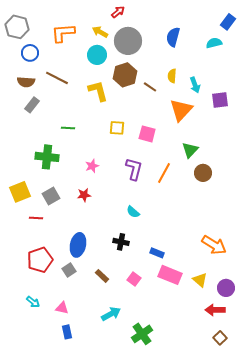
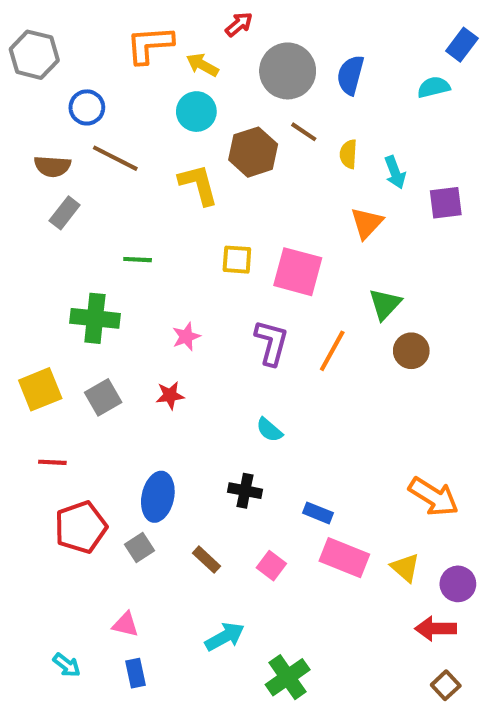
orange L-shape: (63, 33) -> (150, 45), moved
gray circle: (128, 41) -> (288, 71), moved
blue circle: (30, 53) -> (87, 107), moved
brown line: (150, 87) -> (304, 132), moved
orange triangle: (181, 110) -> (367, 223), size x0.7
pink square: (147, 134) -> (298, 272), size x1.4
red line: (36, 218) -> (52, 462), moved
cyan arrow: (33, 302) -> (67, 665), moved

